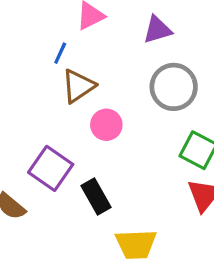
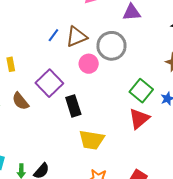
blue line: (60, 53) -> (53, 35), moved
gray circle: (174, 87) -> (111, 46), moved

